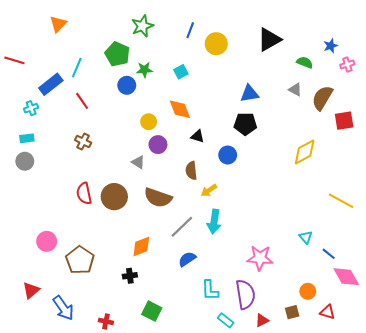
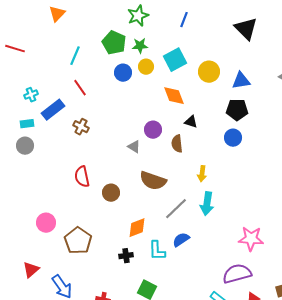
black triangle: (269, 40) -> (246, 29), moved, turned -45
yellow circle: (216, 44) -> (209, 72), moved
green star: (144, 70) -> (140, 46), moved
cyan square: (181, 72) -> (175, 60), size x1.6
blue rectangle: (51, 84) -> (53, 110), moved
yellow circle: (149, 122) -> (146, 67), moved
blue circle: (228, 155) -> (233, 138), moved
brown semicircle: (191, 171) -> (177, 144), moved
yellow arrow: (209, 190) -> (202, 174), turned -49
brown circle: (114, 197) -> (111, 193), moved, size x0.7
cyan L-shape: (210, 290) -> (157, 251), moved
purple semicircle: (245, 294) -> (237, 274), turned -96

